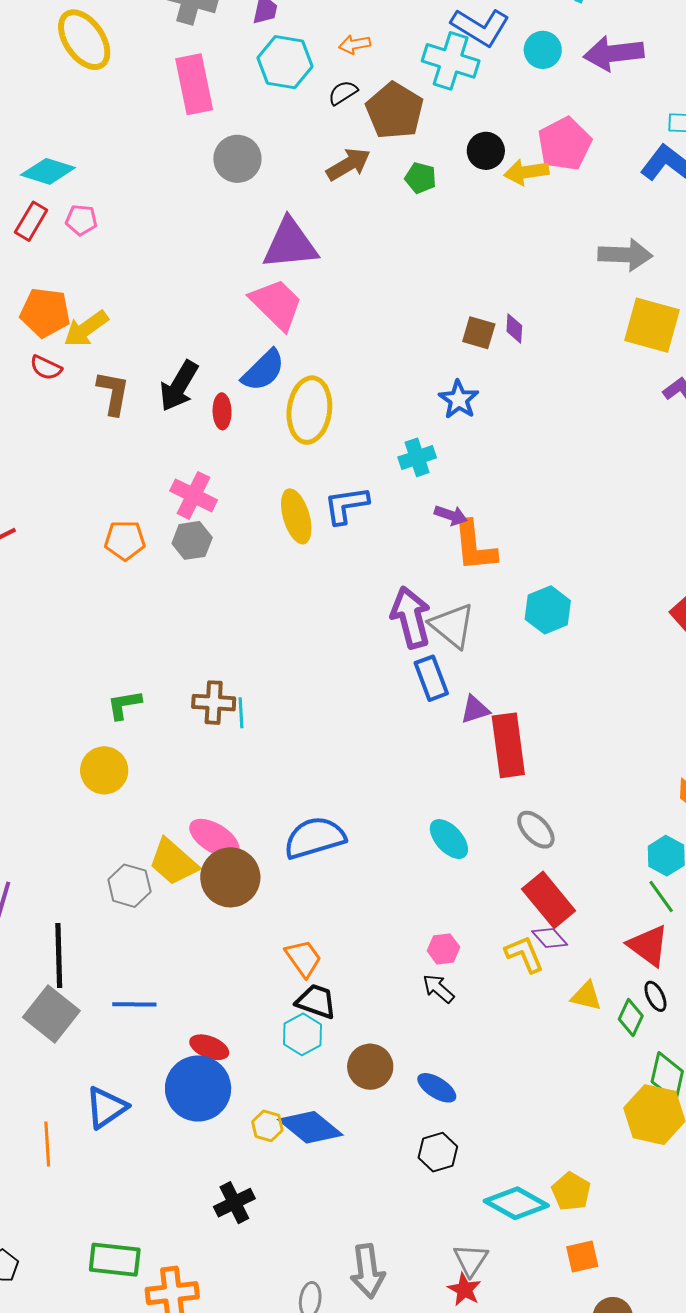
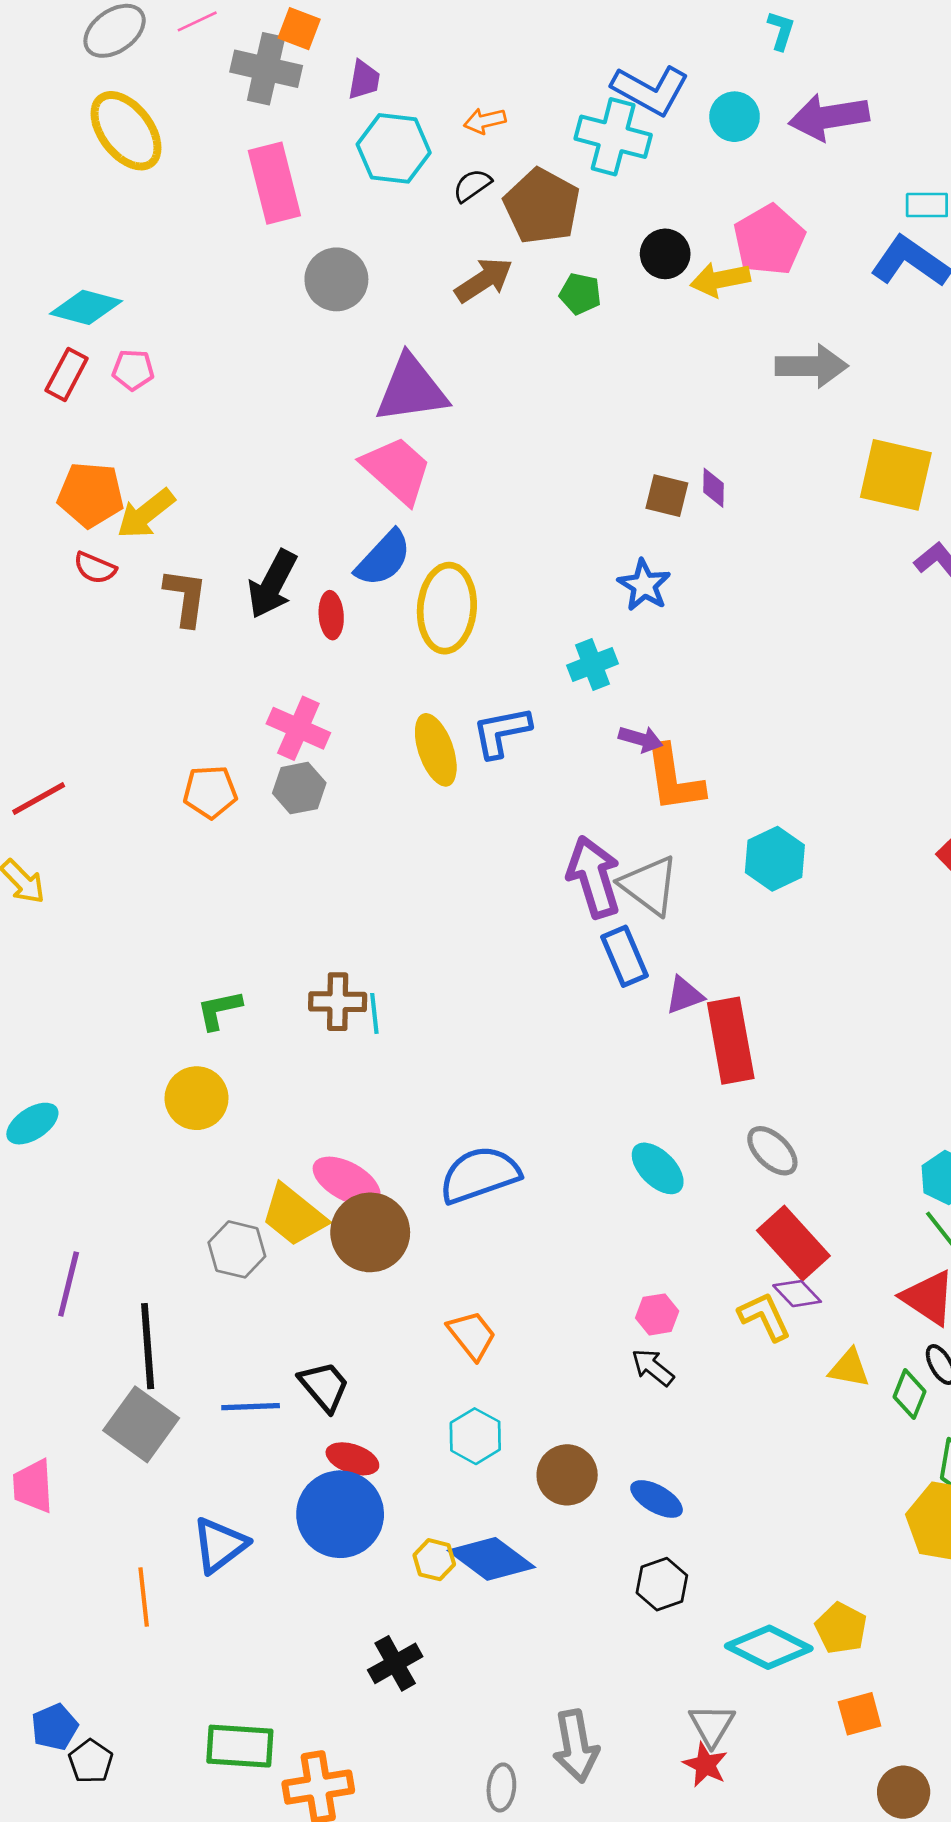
gray arrow: (625, 255) -> (812, 366), moved
black trapezoid: (316, 1001) -> (324, 1386), moved, turned 33

